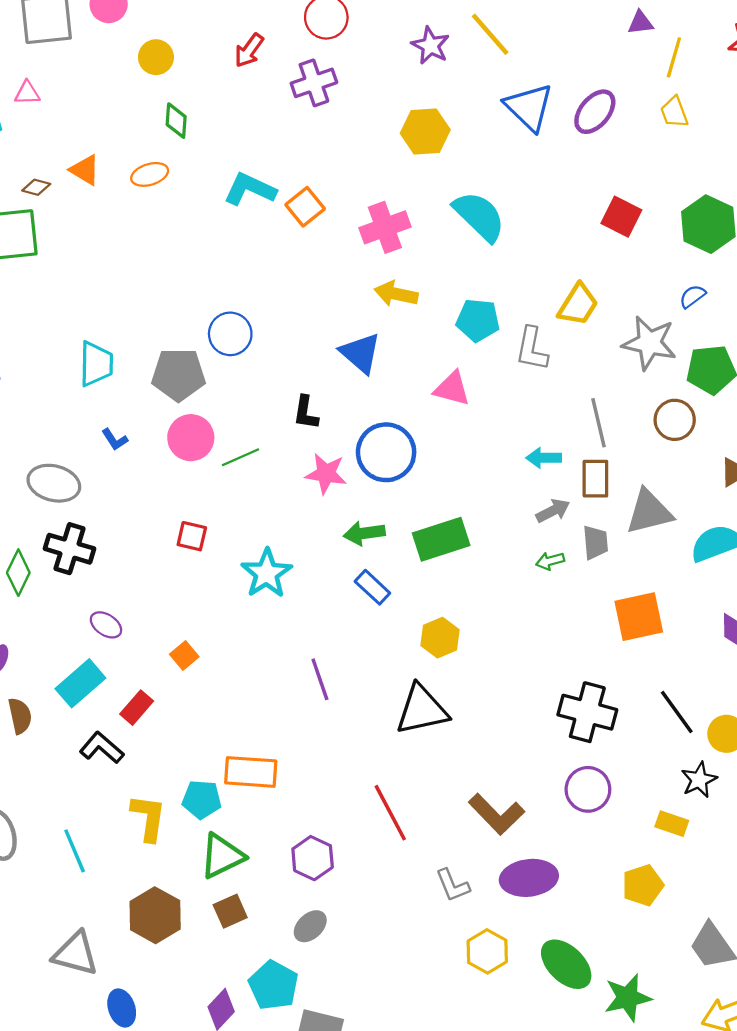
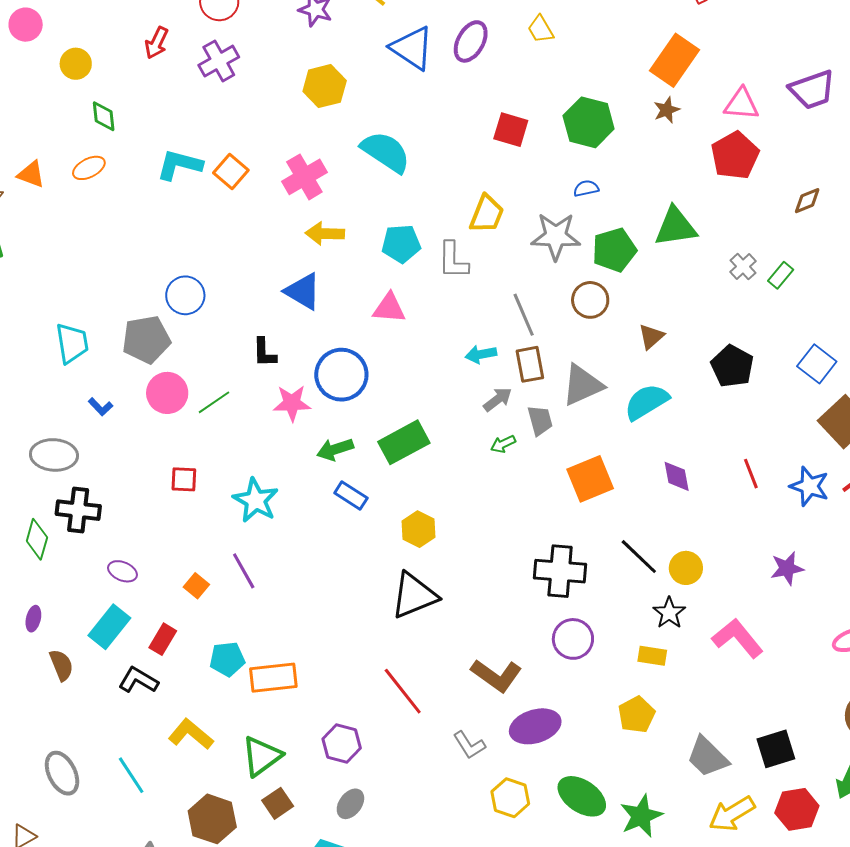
blue semicircle: (692, 296) -> (586, 188), turned 35
purple line: (320, 679) -> (244, 571), moved
cyan pentagon: (202, 799) -> (227, 659), moved
yellow L-shape: (148, 818) -> (191, 734), turned -48

